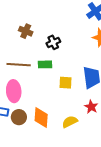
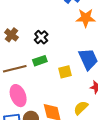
brown cross: (26, 31) -> (11, 35), turned 32

